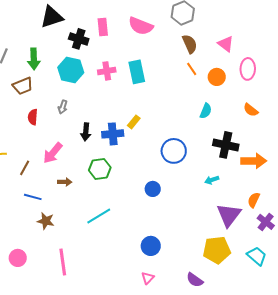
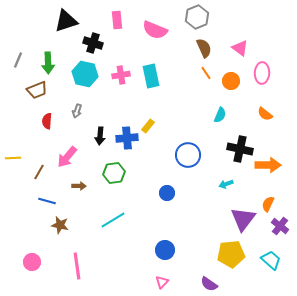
pink rectangle: (103, 27) -> (117, 20), moved

